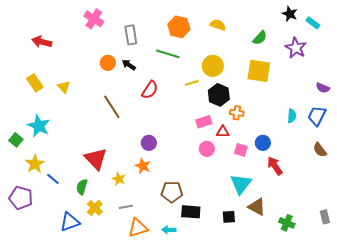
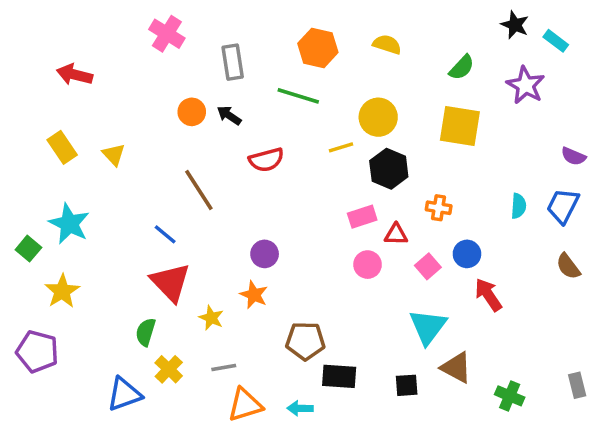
red semicircle: (150, 90) -> (266, 160), turned 42
orange cross: (237, 113) -> (439, 208), moved
pink square: (241, 150) -> (428, 266), turned 32
blue line: (53, 179) -> (165, 234), moved

